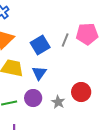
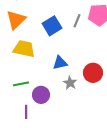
blue triangle: (39, 73) -> (60, 63), moved, turned 42
purple circle: (33, 98) -> (41, 95), moved

